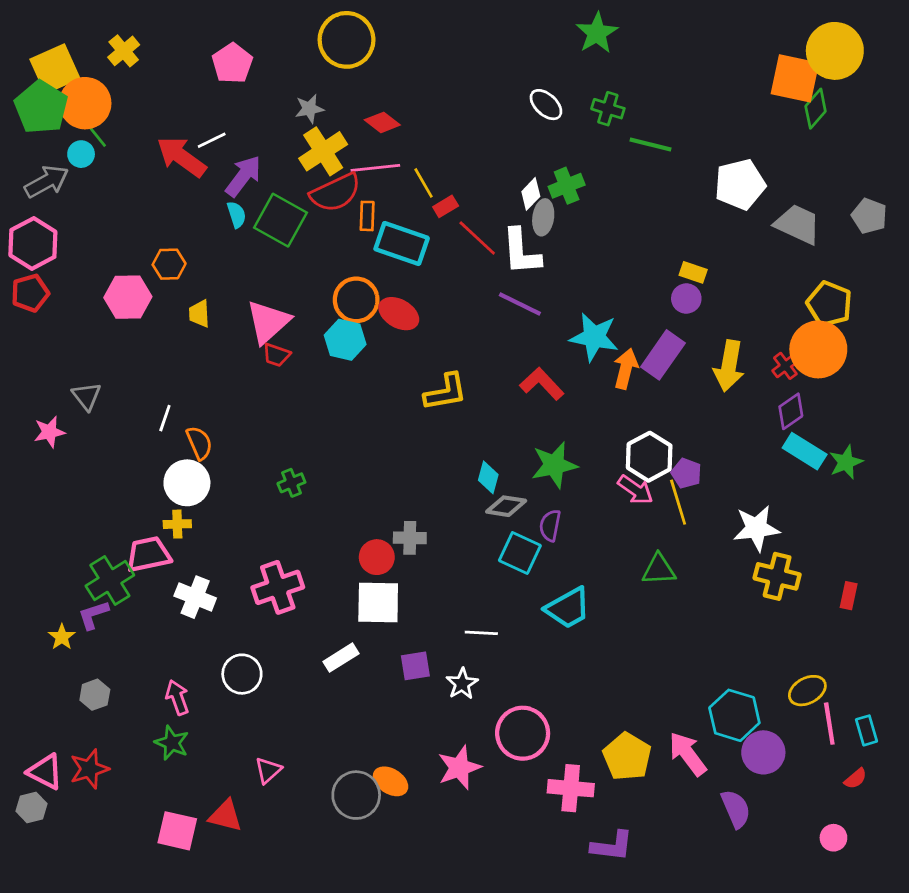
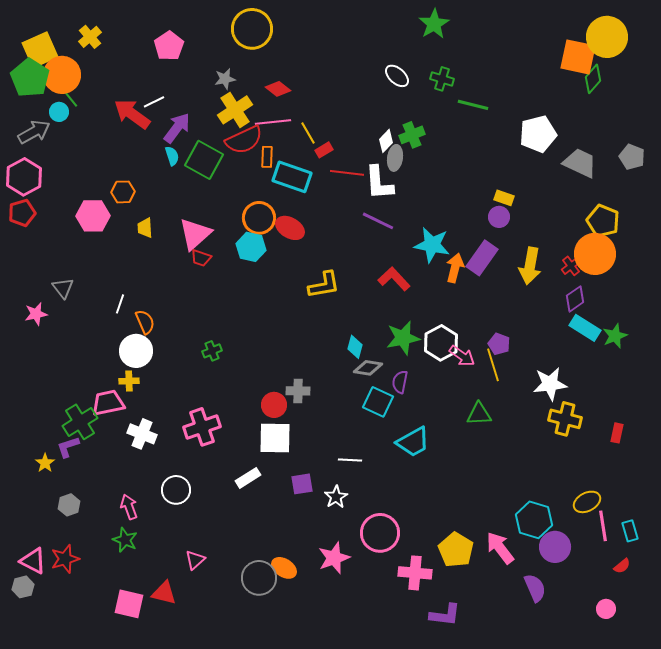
red line: (477, 238) -> (347, 173), turned -36
white hexagon: (649, 457) -> (441, 343), moved

